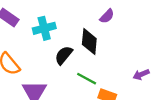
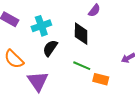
black semicircle: (64, 55) -> (50, 48), moved

